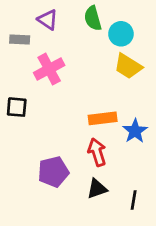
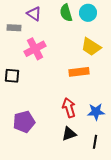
cyan circle: (121, 34) -> (88, 13), moved
orange rectangle: (103, 118) -> (79, 72), moved
blue star: (135, 131) -> (96, 112), moved, turned 30
purple pentagon: (53, 172) -> (24, 122), moved

